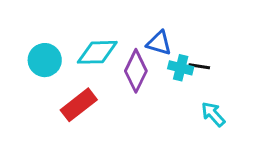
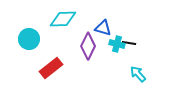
cyan diamond: (97, 52) -> (63, 19), moved

